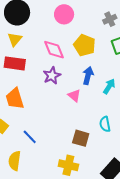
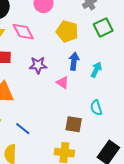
pink diamond: (54, 50) -> (23, 32), moved
purple star: (52, 76) -> (38, 65), turned 30

